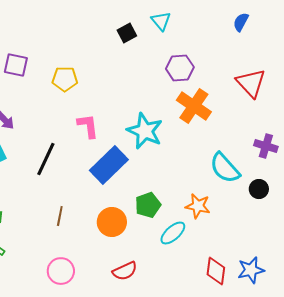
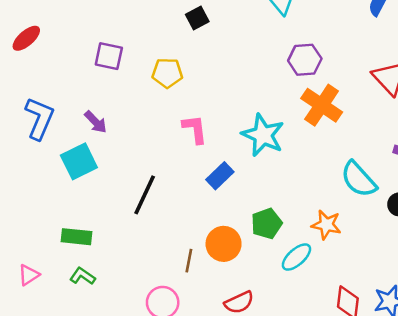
black square: (127, 33) -> (197, 18), moved
black line: (46, 159) -> (145, 195), moved
blue rectangle: (109, 165) -> (220, 176), size x0.6
brown line: (60, 216) -> (189, 261), moved

